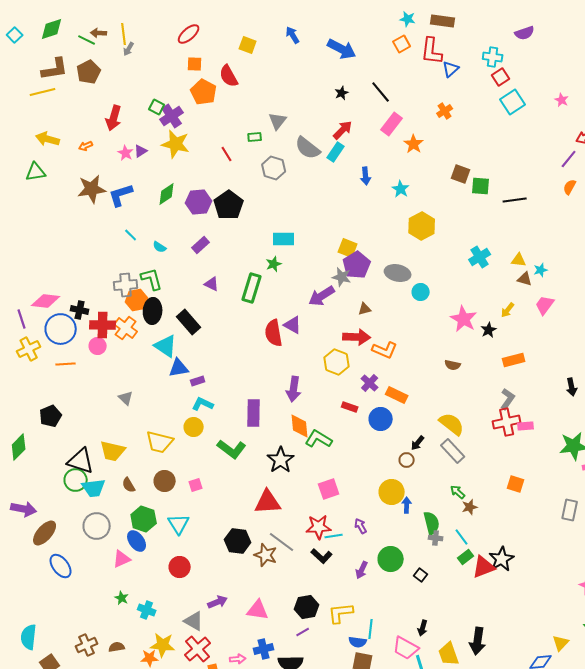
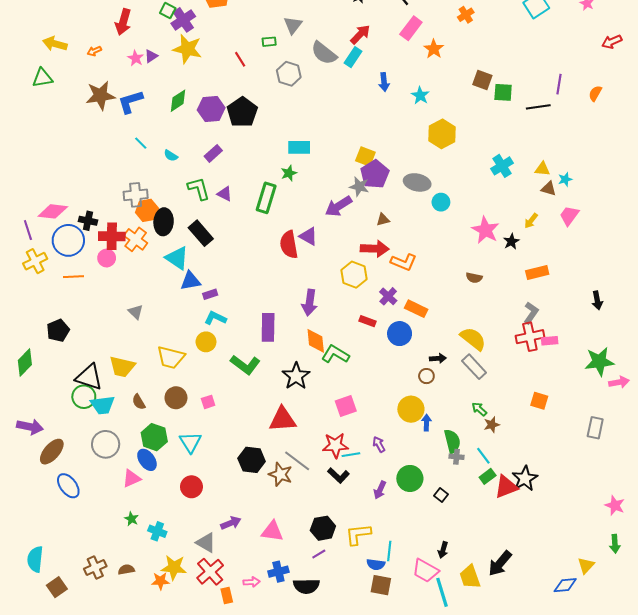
purple line: (569, 159) -> (559, 84), moved, turned -30
green L-shape: (152, 279) -> (199, 189), moved
black arrow: (418, 443) -> (438, 358), turned -133
black arrow: (478, 641) -> (500, 563), turned 32

